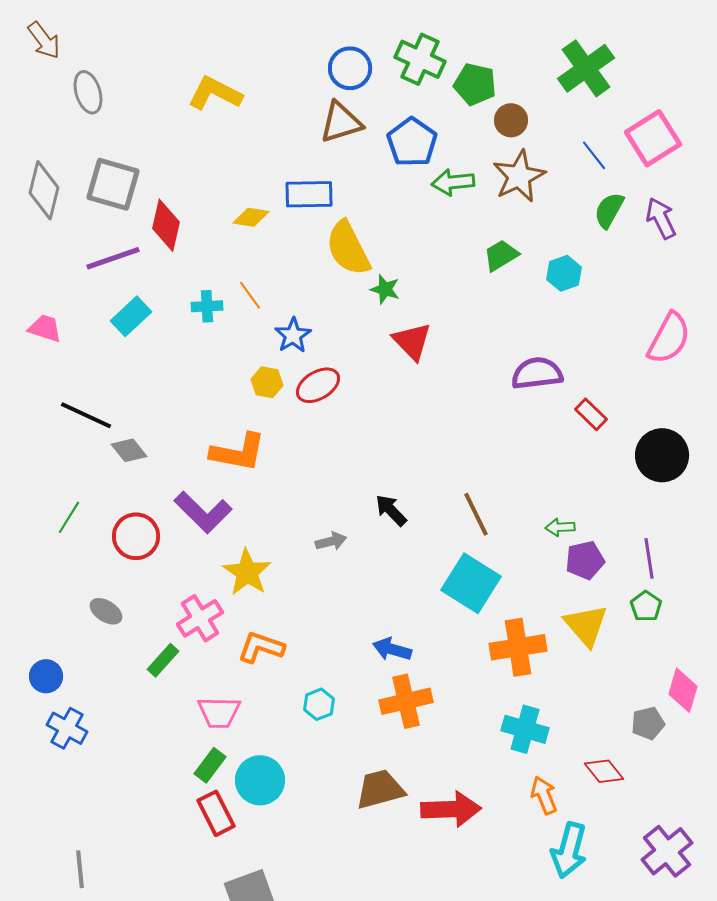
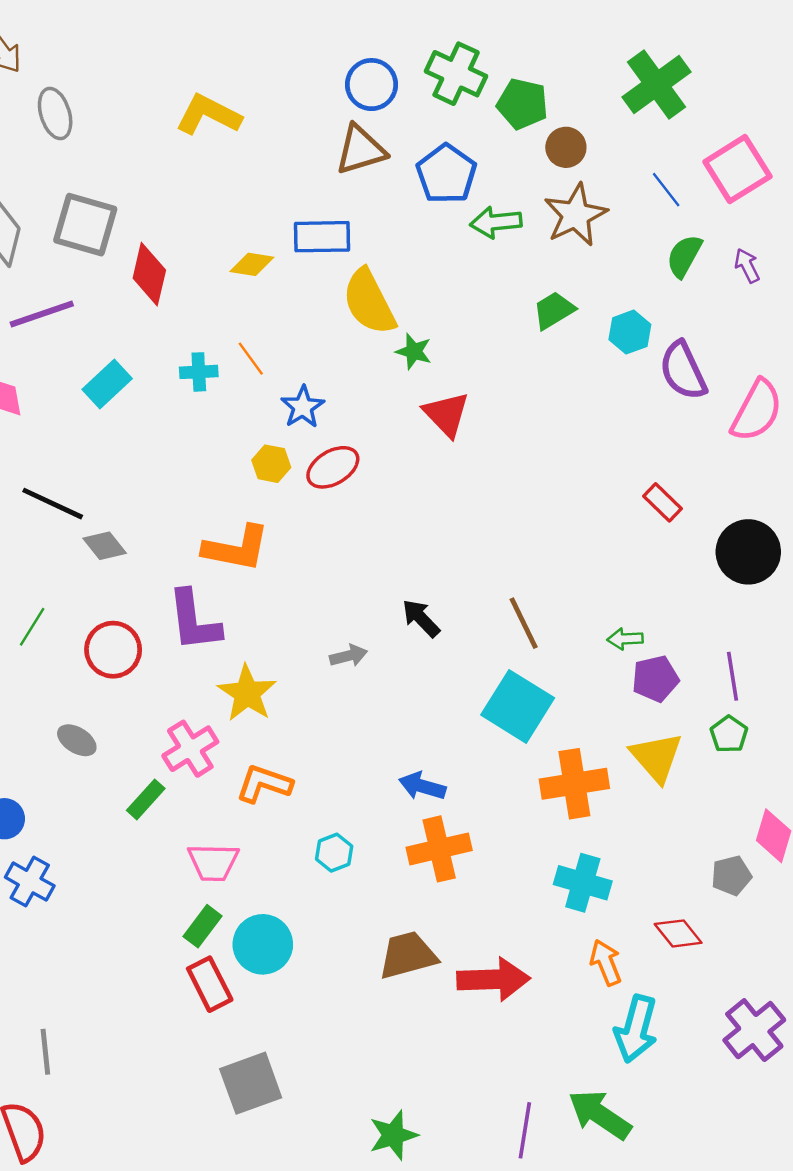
purple arrow: (661, 218) -> (747, 266), size x0.7
purple line: (113, 258) -> (42, 314), moved
purple semicircle: (537, 373) -> (683, 371), moved, turned -108
purple L-shape: (203, 512) -> (194, 621), turned 38

